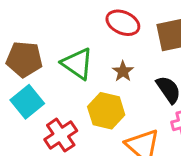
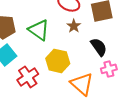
brown star: (123, 71) -> (74, 26), moved

